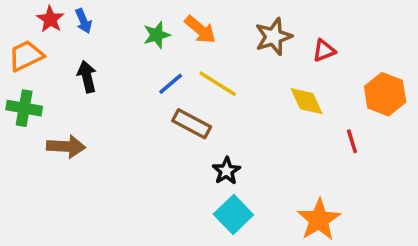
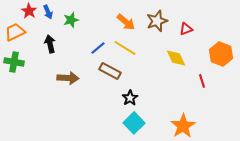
orange arrow: (200, 30) -> (126, 22), moved
green star: (157, 35) -> (71, 20), moved
brown arrow: (66, 146) -> (68, 78), moved

